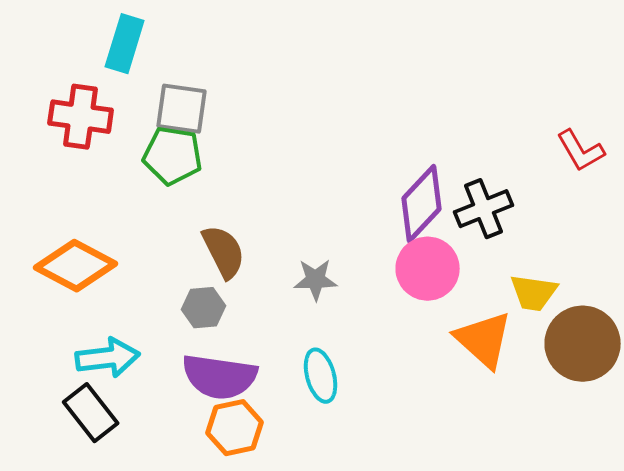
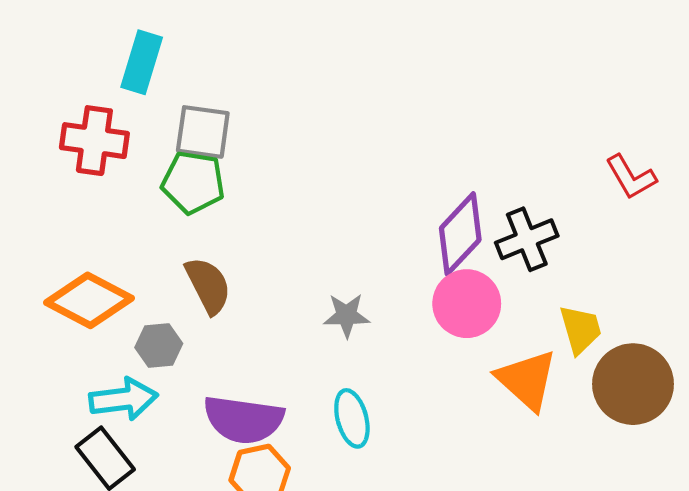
brown semicircle: (224, 252) -> (208, 285), moved
yellow trapezoid: (534, 293) -> (580, 329), turned -114
gray hexagon: (204, 308) -> (159, 345), moved

